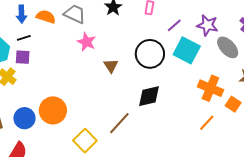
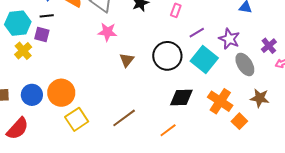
pink star: (86, 42) -> (107, 32), turned -30
black diamond: (149, 96) -> (181, 97), moved
orange line: (207, 123) -> (168, 130), moved
yellow square: (85, 141) -> (77, 119), moved

